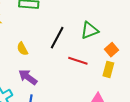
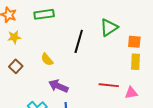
orange square: (111, 50) -> (134, 42), turned -32
red line: (78, 61) -> (109, 85), moved

